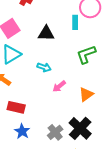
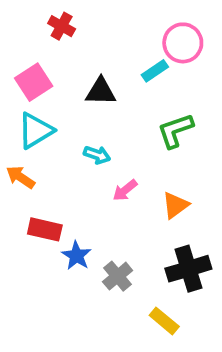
cyan rectangle: (75, 22) -> (155, 71), turned 56
black cross: (80, 128) -> (188, 269), moved, turned 30
blue star: (22, 131) -> (76, 256), moved

